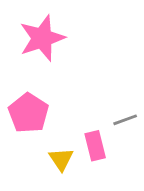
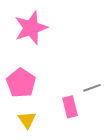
yellow triangle: (61, 159) -> (27, 120), moved

